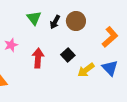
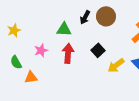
green triangle: (34, 18) -> (64, 29), moved, turned -49
pink star: (11, 45) -> (41, 50), moved

